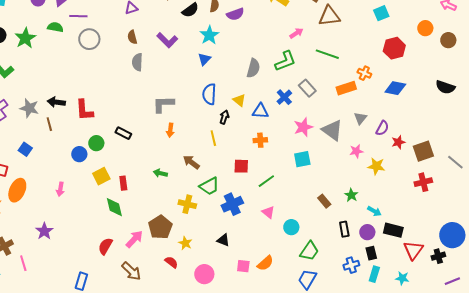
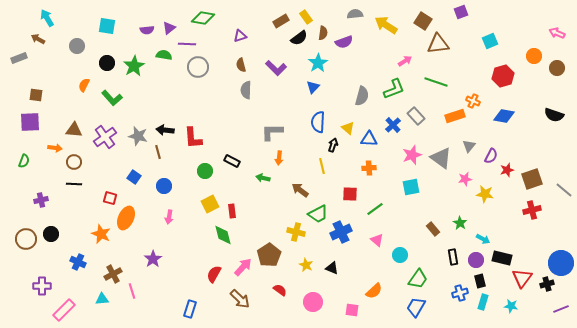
blue circle: (79, 154) -> (164, 186), moved
green arrow: (160, 173) -> (263, 178), moved
yellow star: (185, 243) -> (306, 265), moved
pink square: (243, 266) -> (352, 310), moved

